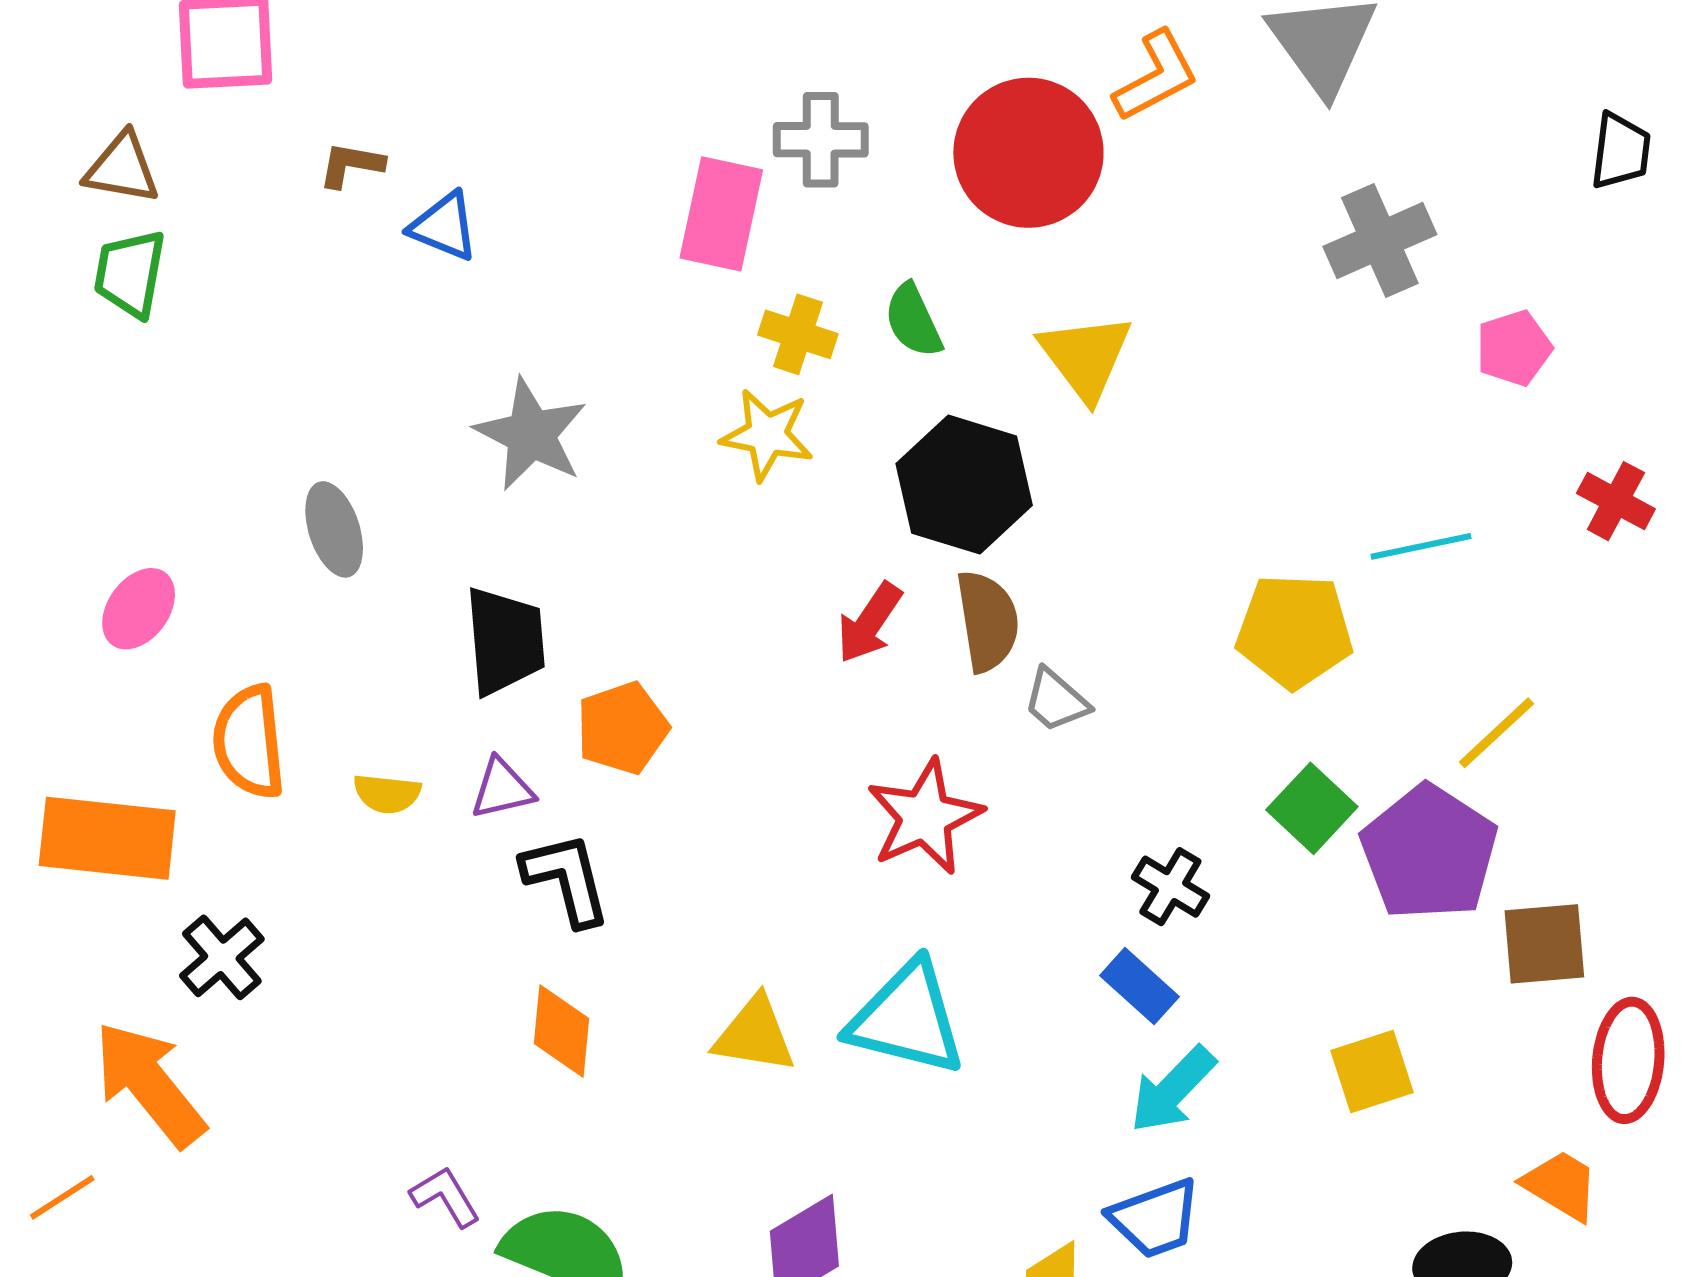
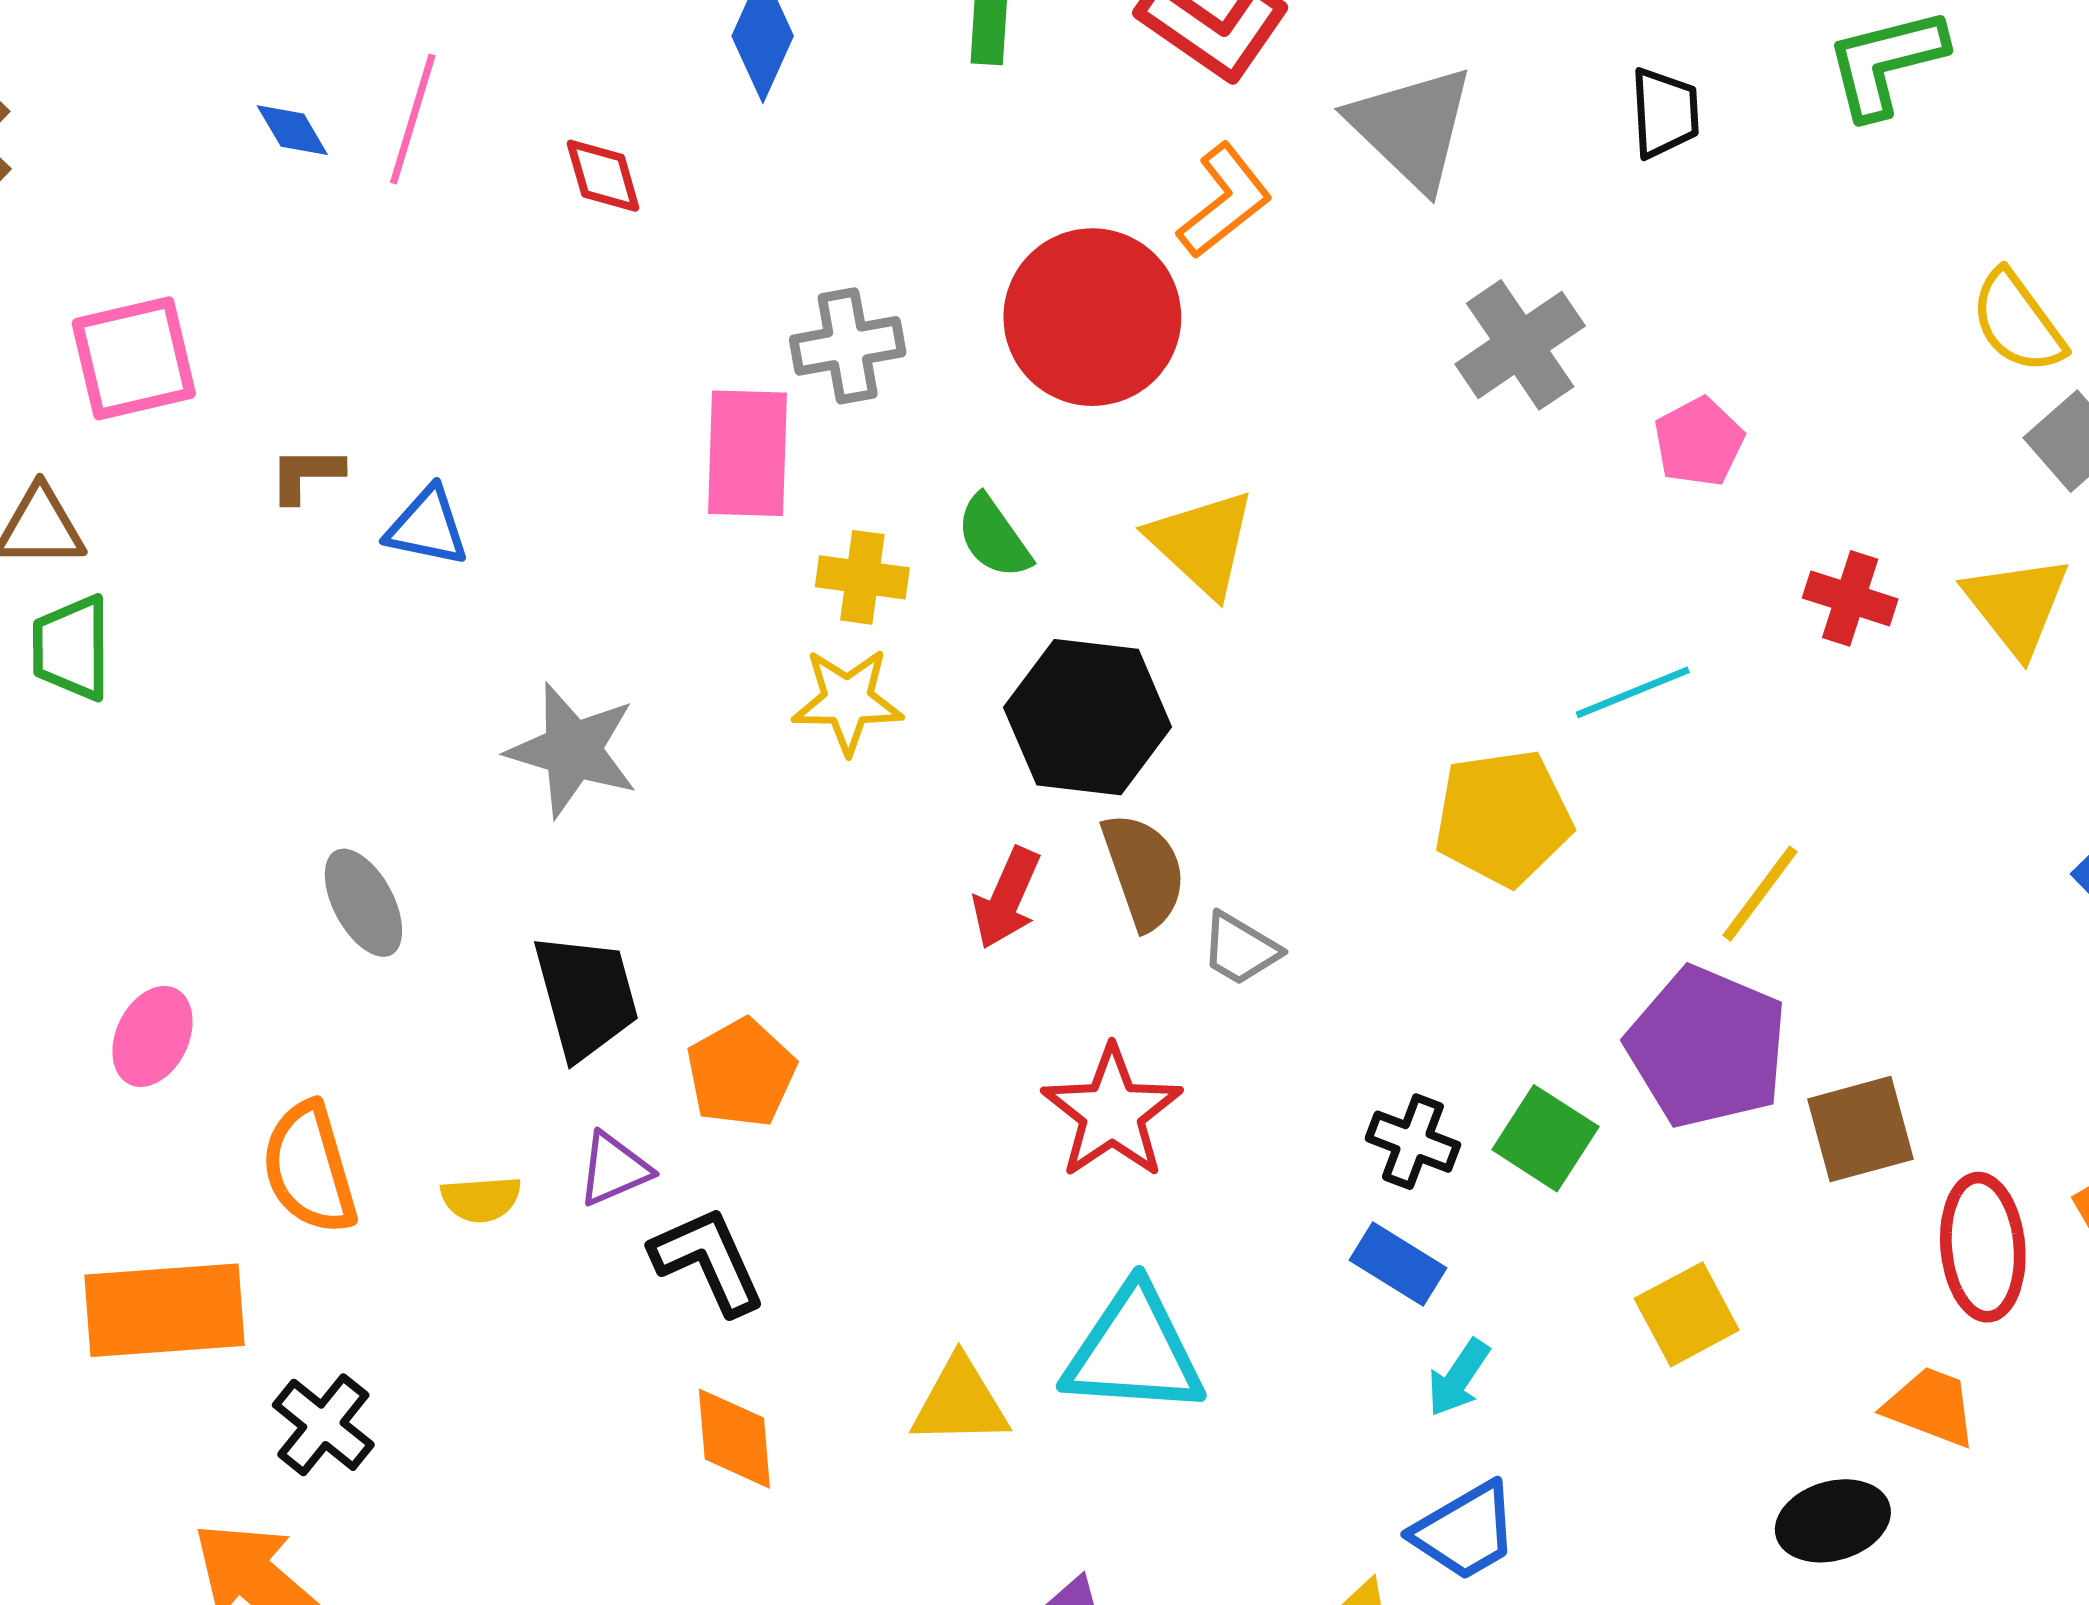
black trapezoid: (1621, 151) -> (1665, 113), moved
green square: (1312, 808) -> (1545, 1138), moved
cyan arrow: (1173, 1090) -> (1458, 1378), size x0.7

